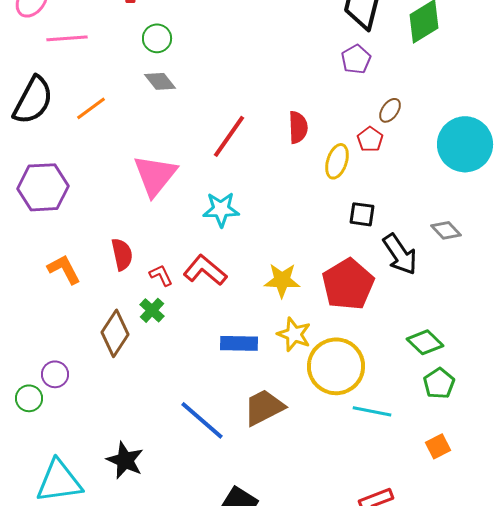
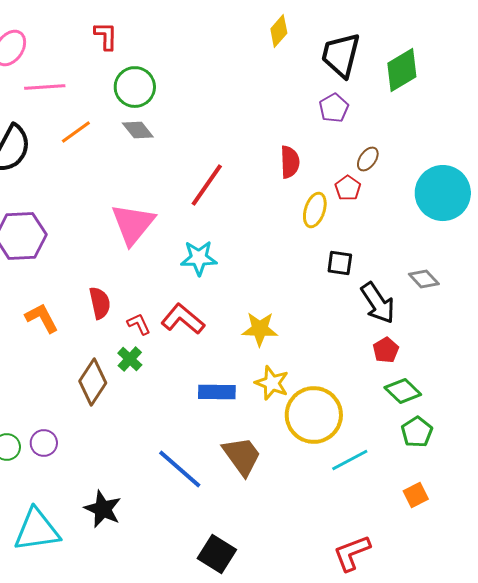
green circle: (157, 38) -> (135, 87), size x1.4
orange line: (91, 108) -> (76, 132), moved
red semicircle: (298, 127) -> (290, 162), moved
red pentagon: (348, 284) -> (386, 350), moved, size x0.5
purple circle: (55, 374) -> (44, 443), moved
brown trapezoid: (264, 407) -> (242, 456), turned 81
cyan line: (372, 411) -> (350, 460), turned -39

